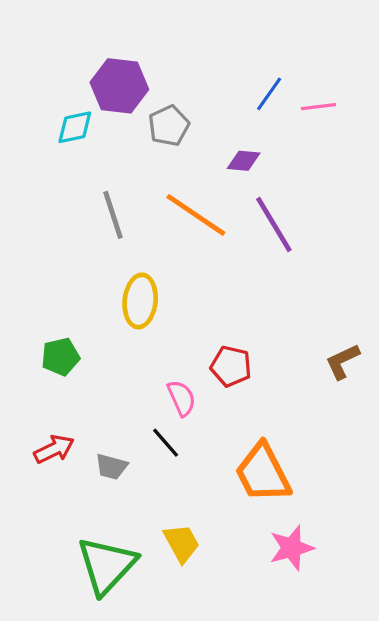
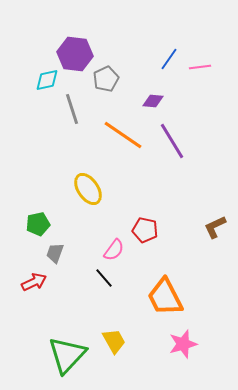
gray line: (113, 215) -> (72, 109), moved
yellow ellipse: (140, 301) -> (88, 189), turned -40
pink semicircle: (182, 398) -> (114, 250), turned 60
gray trapezoid: (111, 467) -> (55, 253), moved, turned 95

